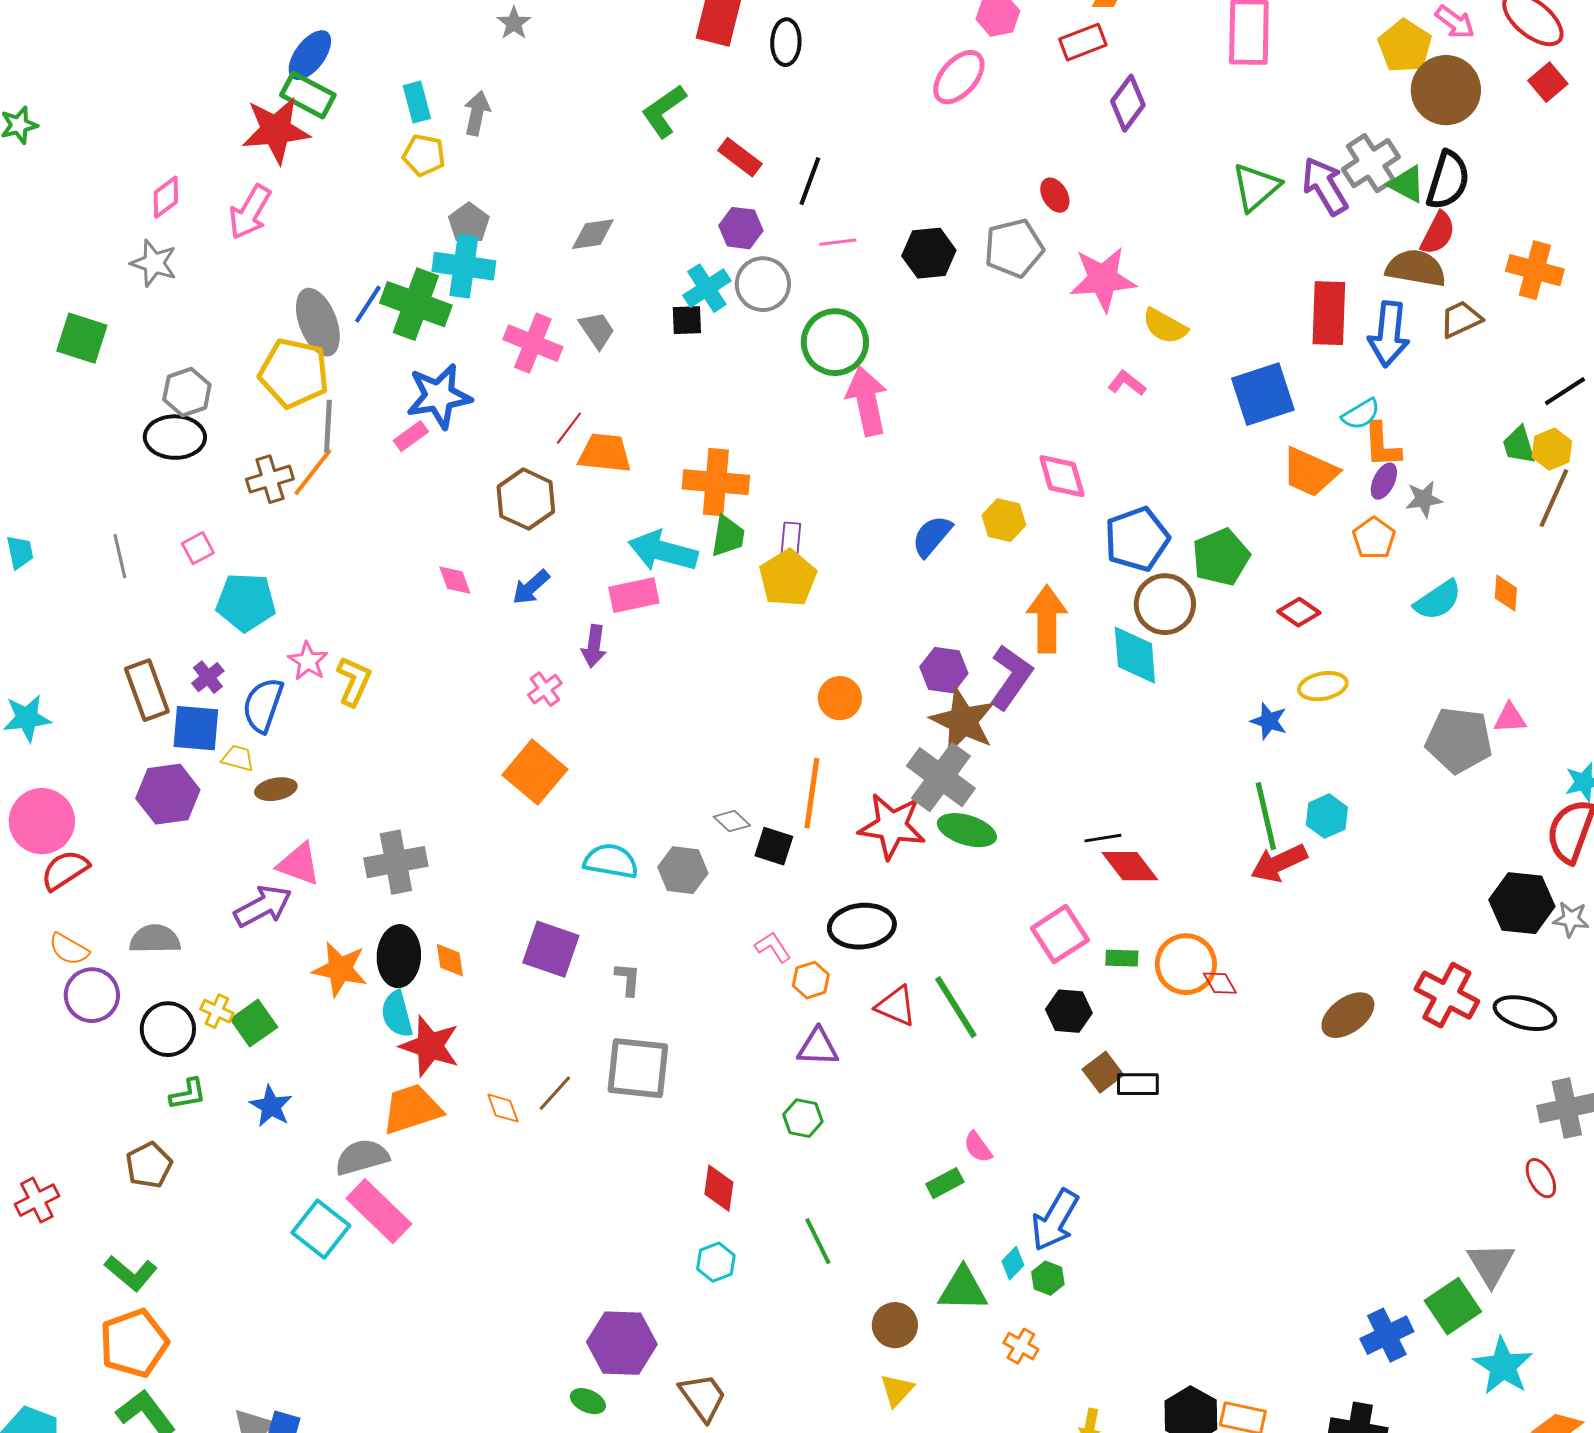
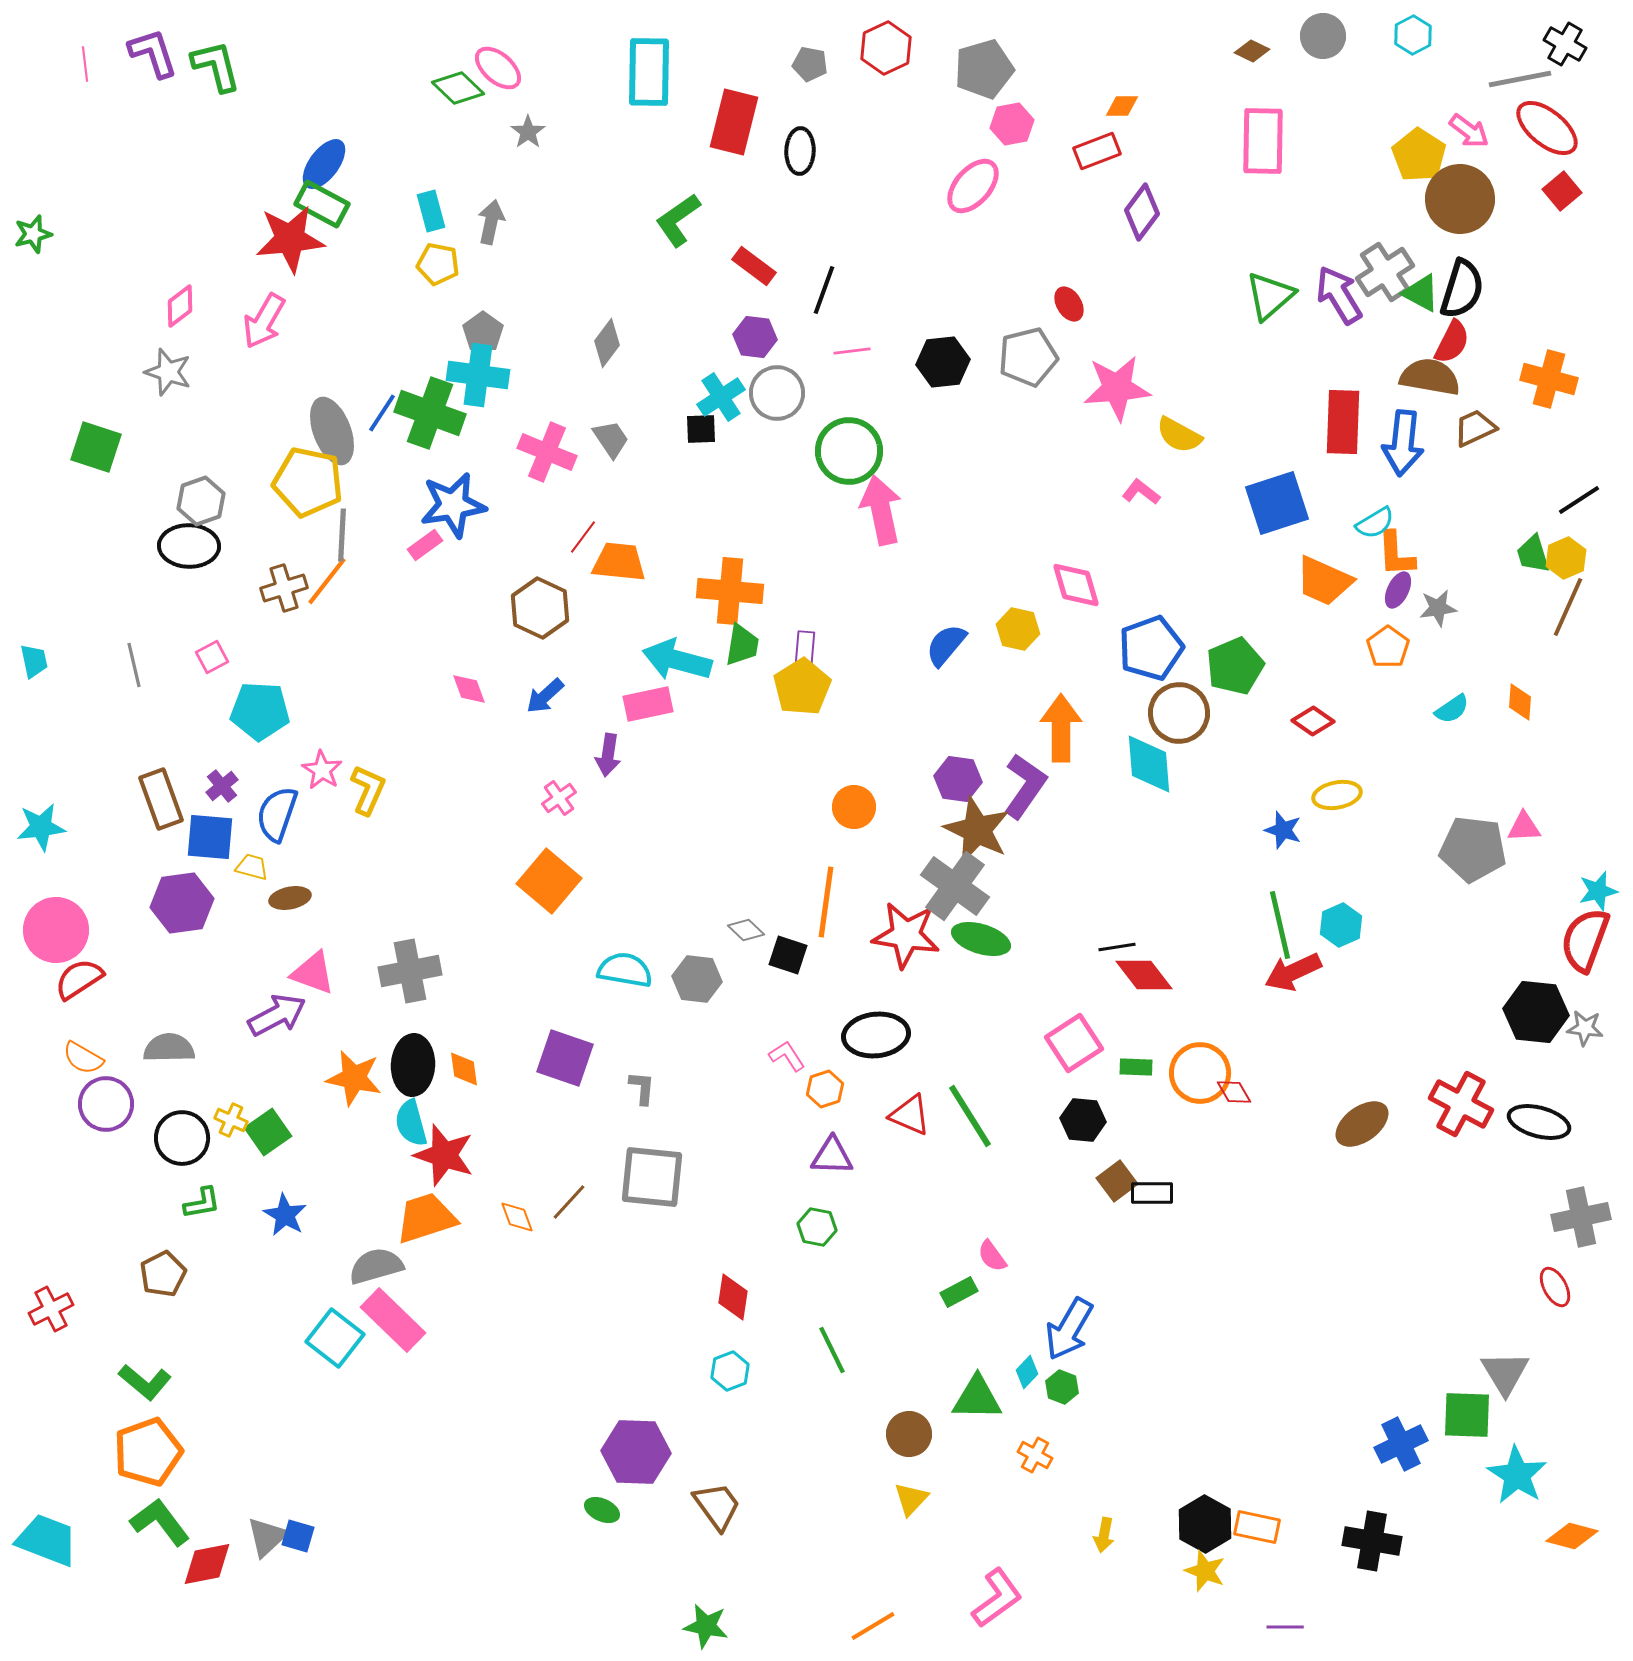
gray diamond: (593, 234) -> (607, 343), turned -45
cyan semicircle: (1438, 600) -> (1452, 709), size x0.7
green square: (1453, 1306) -> (1467, 1415), turned 36

